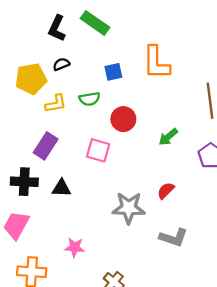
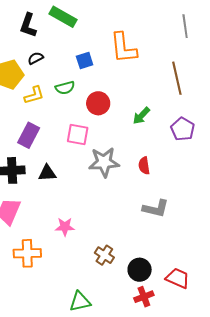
red semicircle: (166, 191) -> (144, 166), turned -48
gray star: (129, 208) -> (104, 162), moved

